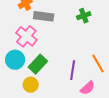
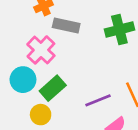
green cross: (84, 16) -> (119, 30), size x1.5
purple line: (73, 70) -> (98, 100), turned 54

